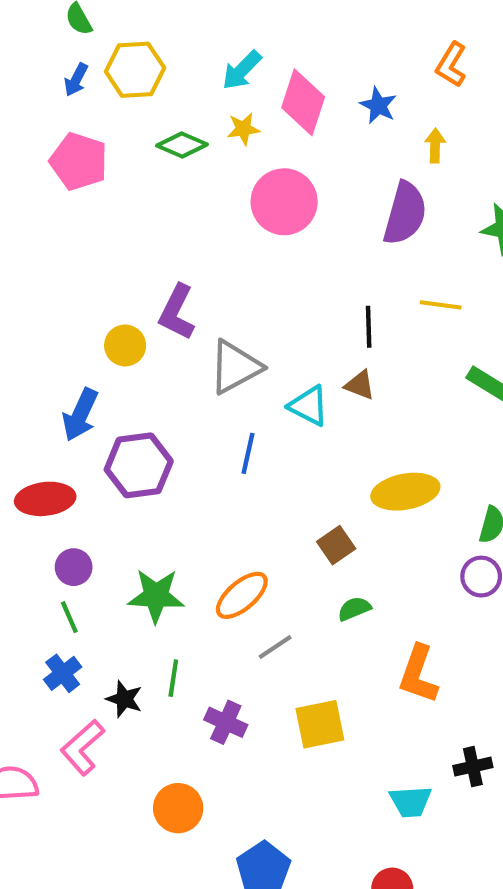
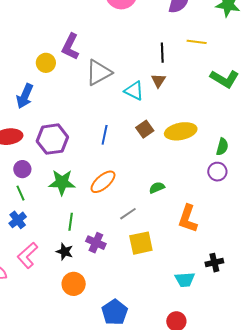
brown triangle: (360, 385) -> (158, 81), turned 42
blue line: (248, 453) -> (105, 135), moved
purple hexagon: (139, 465) -> (52, 139), moved
brown square: (336, 545) -> (145, 129), moved
gray line: (275, 647) -> (128, 214), moved
black star: (124, 699) -> (65, 252), moved

